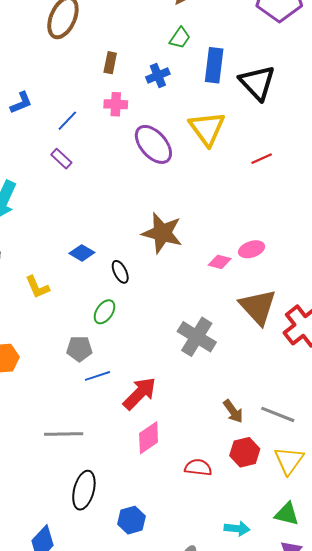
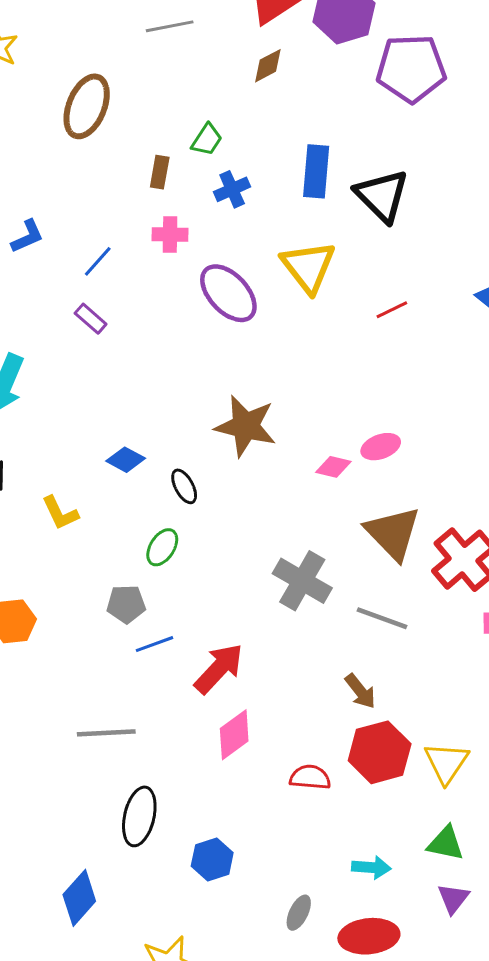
green trapezoid: (180, 38) -> (207, 140), moved
gray line: (278, 414) -> (382, 618), moved
red hexagon: (245, 452) -> (380, 752), size x1.4

